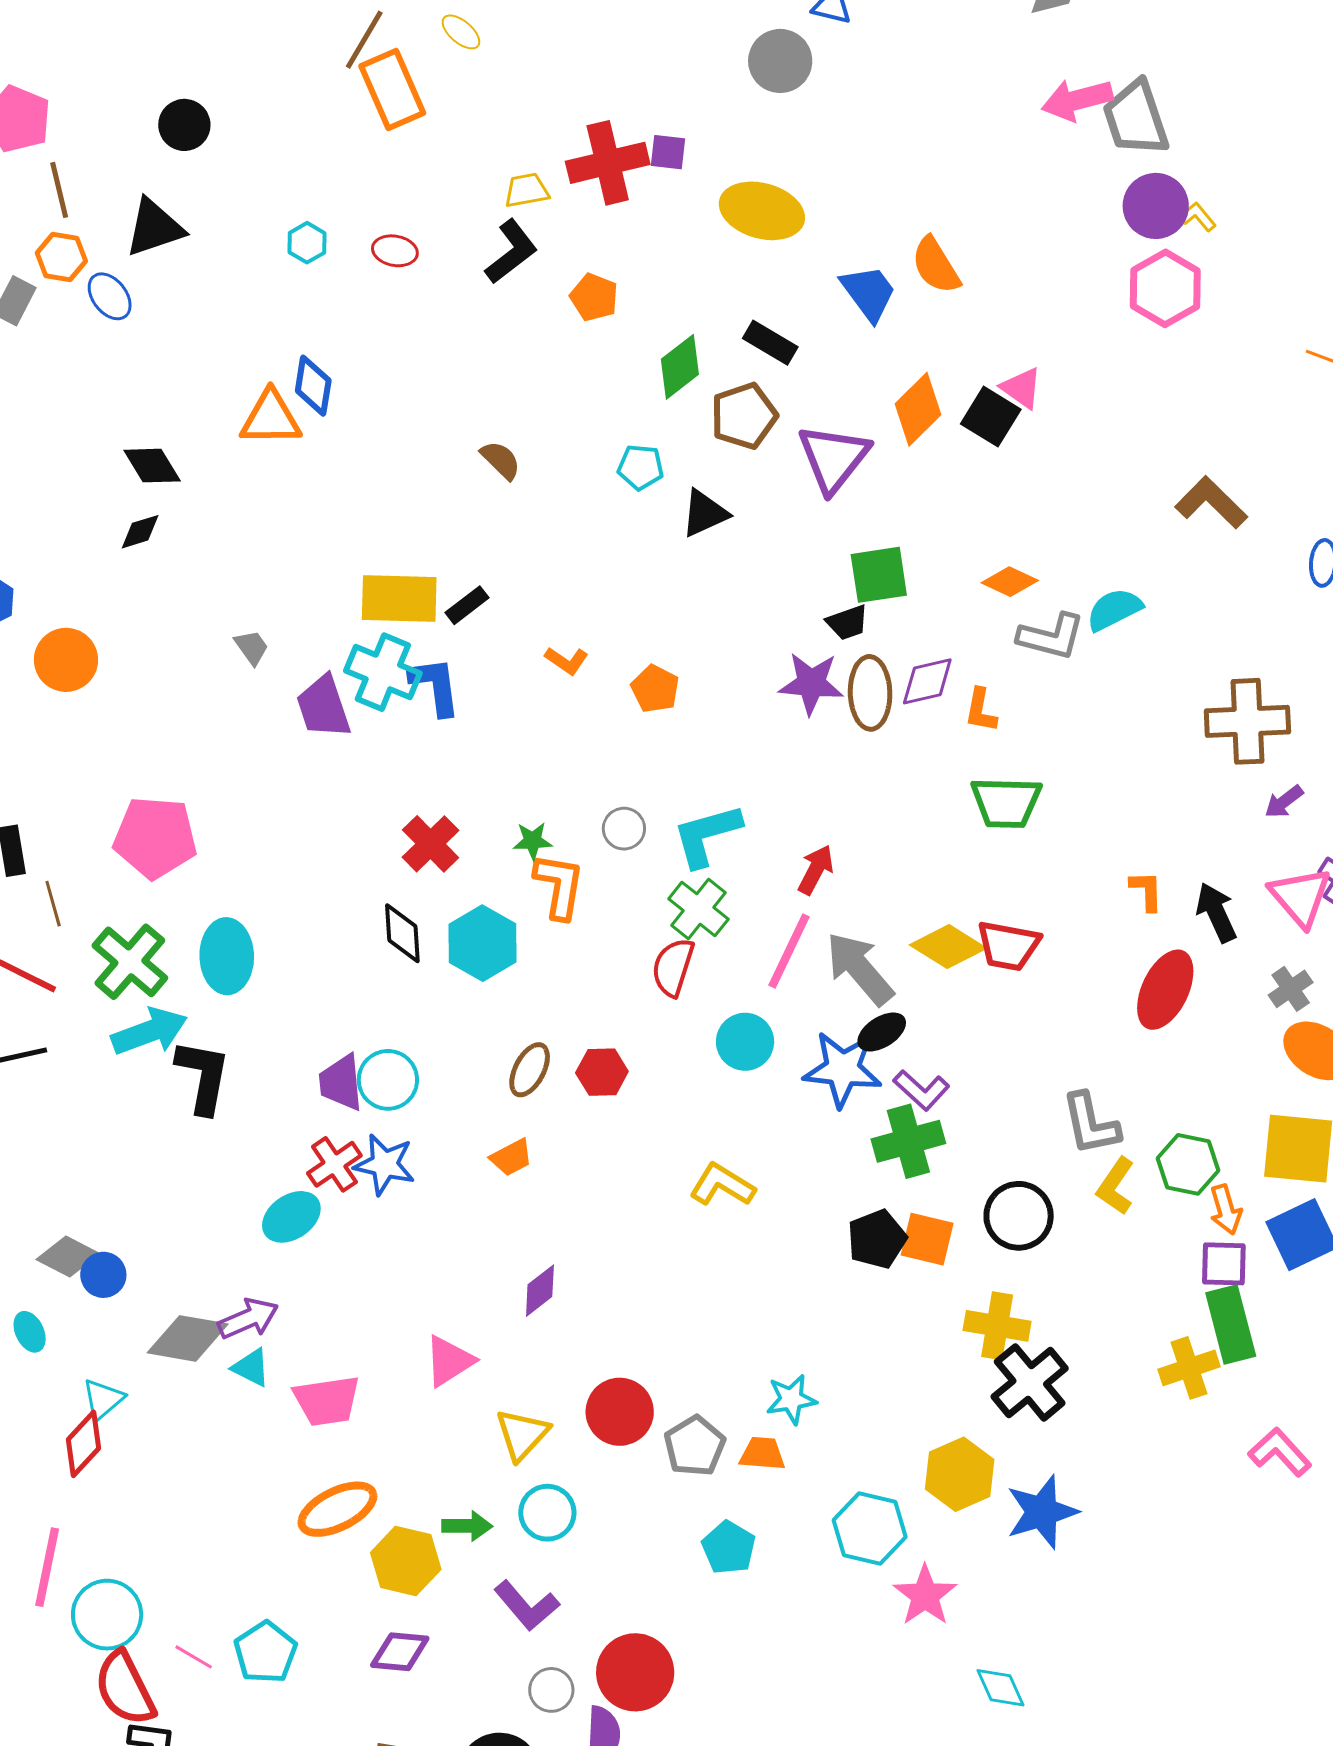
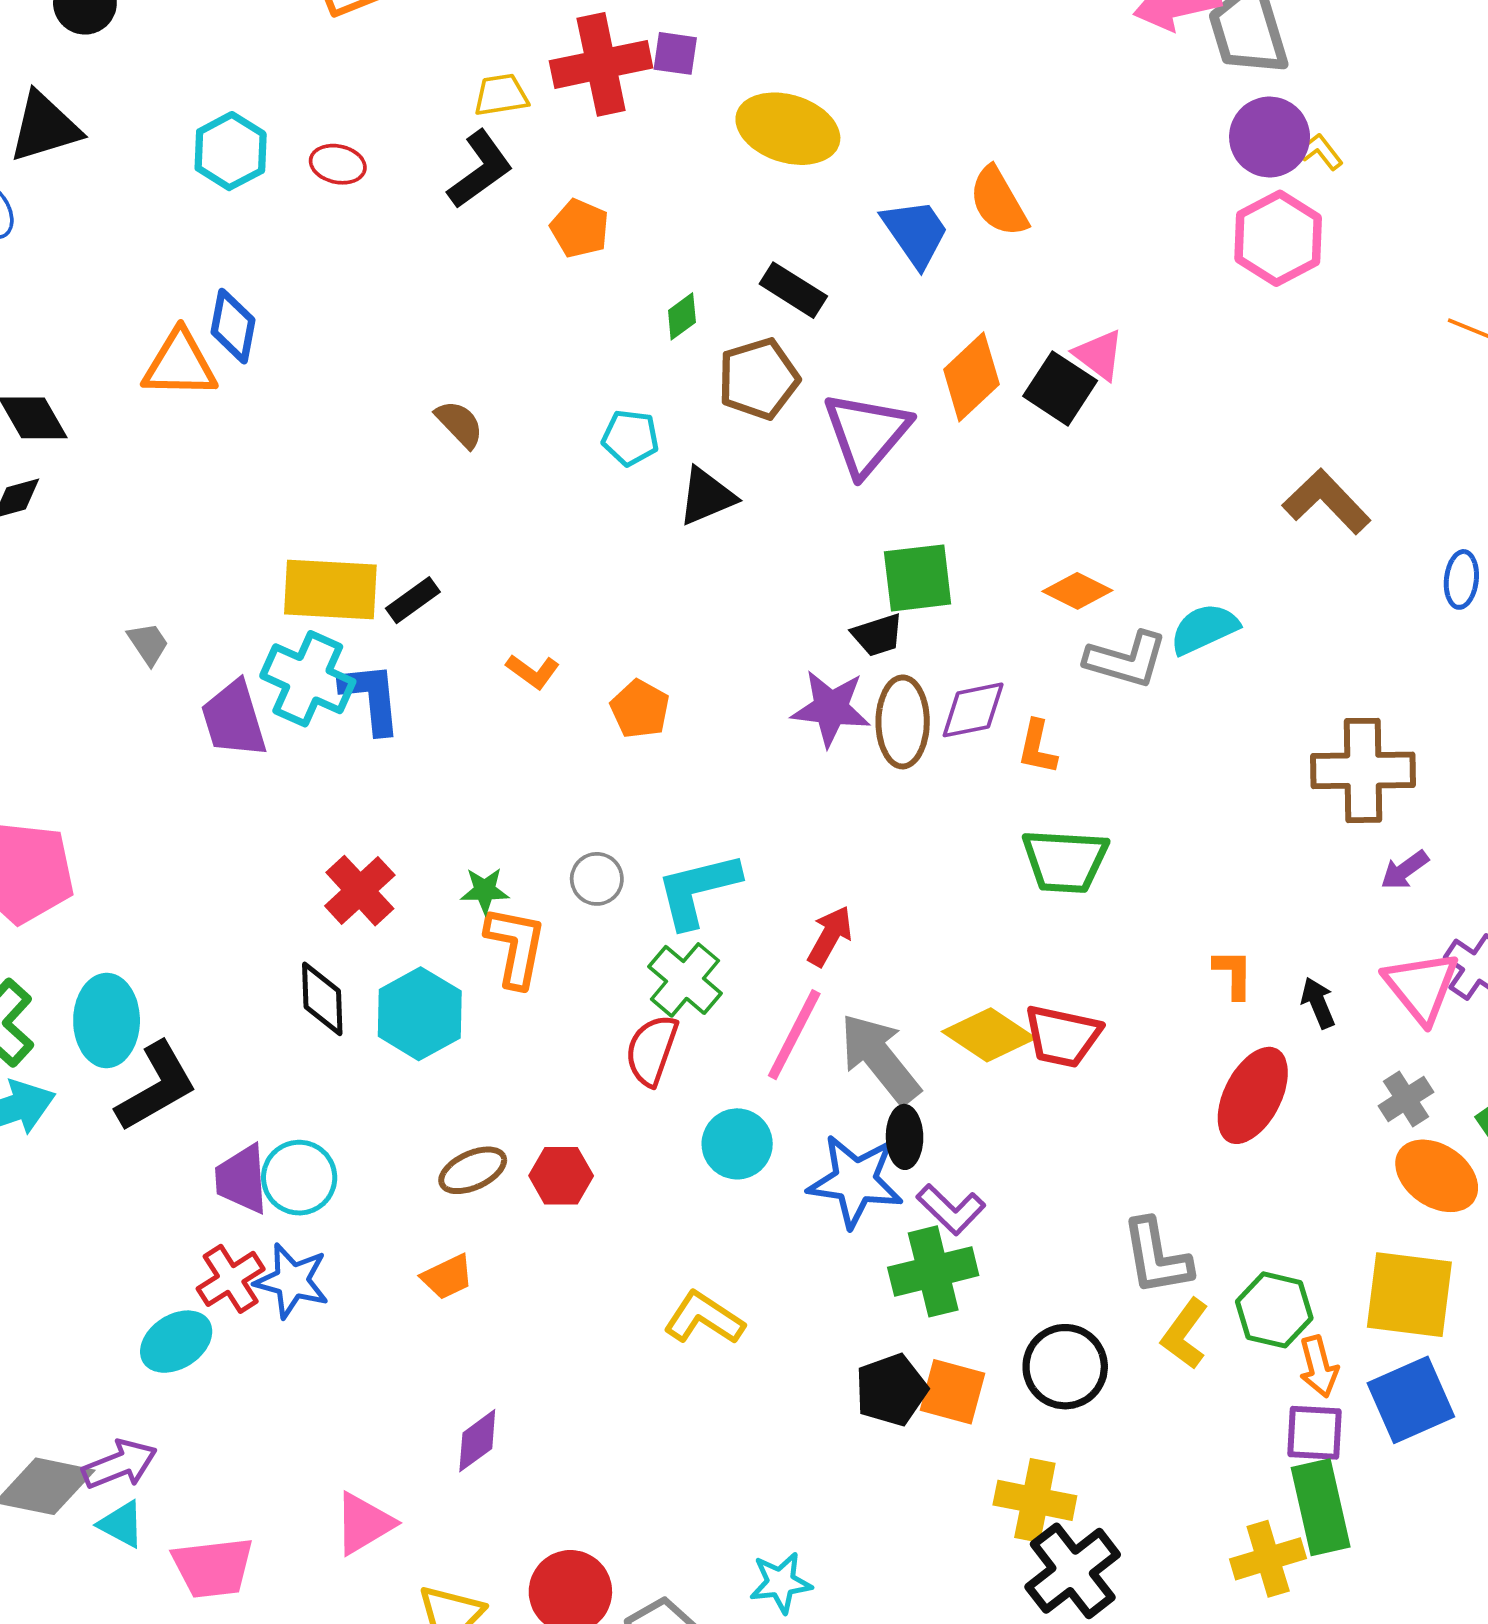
cyan hexagon: (307, 243) -> (231, 151), size x1.5
green diamond: (680, 367) -> (682, 316), size x0.6
black arrow: (1216, 912) -> (1318, 1003), size x0.7
black ellipse: (882, 1032) -> (905, 1137), turned -60
brown ellipse: (530, 1070) -> (473, 1170), turned 36
black L-shape: (203, 1076) -> (156, 1087), moved, turned 48

